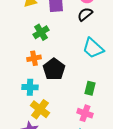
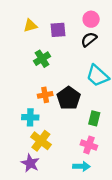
orange cross: (34, 58) -> (45, 95), moved
black pentagon: (54, 69) -> (69, 98), moved

